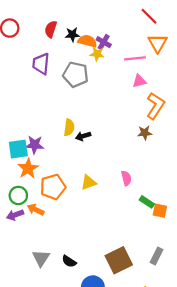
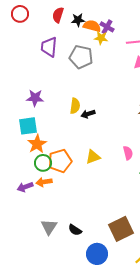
purple star: (35, 145) -> (35, 98), moved
green circle: (18, 195) -> (43, 163), moved
orange arrow: (36, 210) -> (44, 182), turned -35

